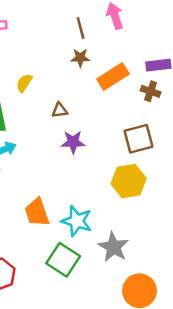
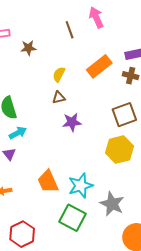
brown star: (80, 58) -> (28, 48), moved
yellow semicircle: (24, 83) -> (59, 74), moved
cyan star: (77, 221) -> (81, 186), turned -30

